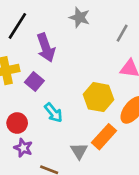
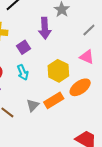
purple arrow: (46, 48) -> (45, 28), moved
purple square: (34, 82) -> (24, 47), moved

